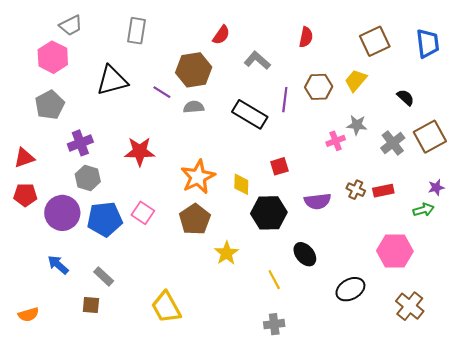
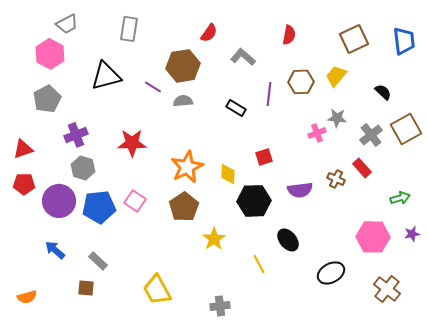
black rectangle: (250, 114) -> (236, 108), size x0.6
purple star: (436, 187) -> (412, 234), moved
red rectangle: (383, 191) -> (362, 168), moved, turned 60
gray cross: (274, 324) -> (220, 306), moved

